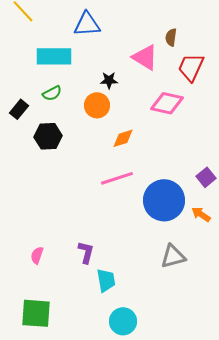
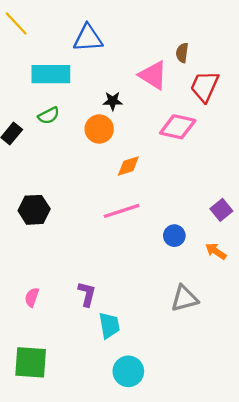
black hexagon: (48, 136) -> (34, 210), moved
blue circle: (164, 200) -> (174, 236), size x0.5

